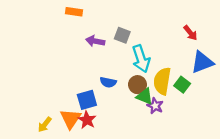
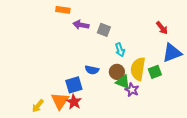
purple arrow: (95, 41) -> (81, 25), moved
cyan arrow: (141, 59) -> (120, 50), size x0.6
green square: (182, 85) -> (155, 72), turned 32

